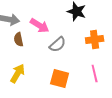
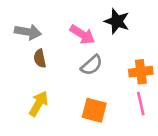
pink arrow: (40, 26) -> (82, 35), moved
orange cross: (95, 40) -> (141, 72), moved

